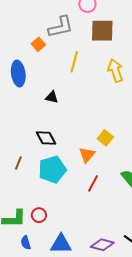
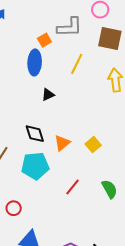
blue ellipse: (18, 74) -> (35, 62), moved
black triangle: (52, 97) -> (48, 95), turned -48
orange triangle: (87, 155) -> (62, 143), moved

